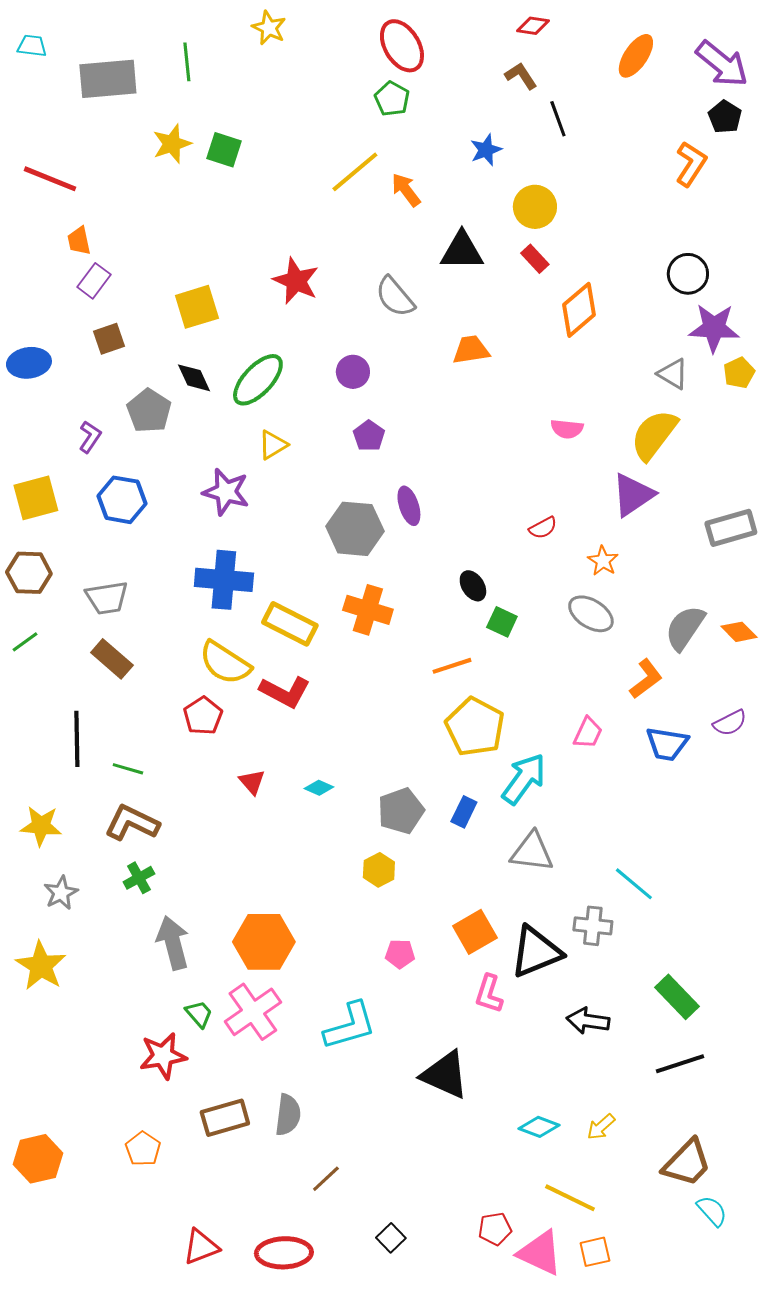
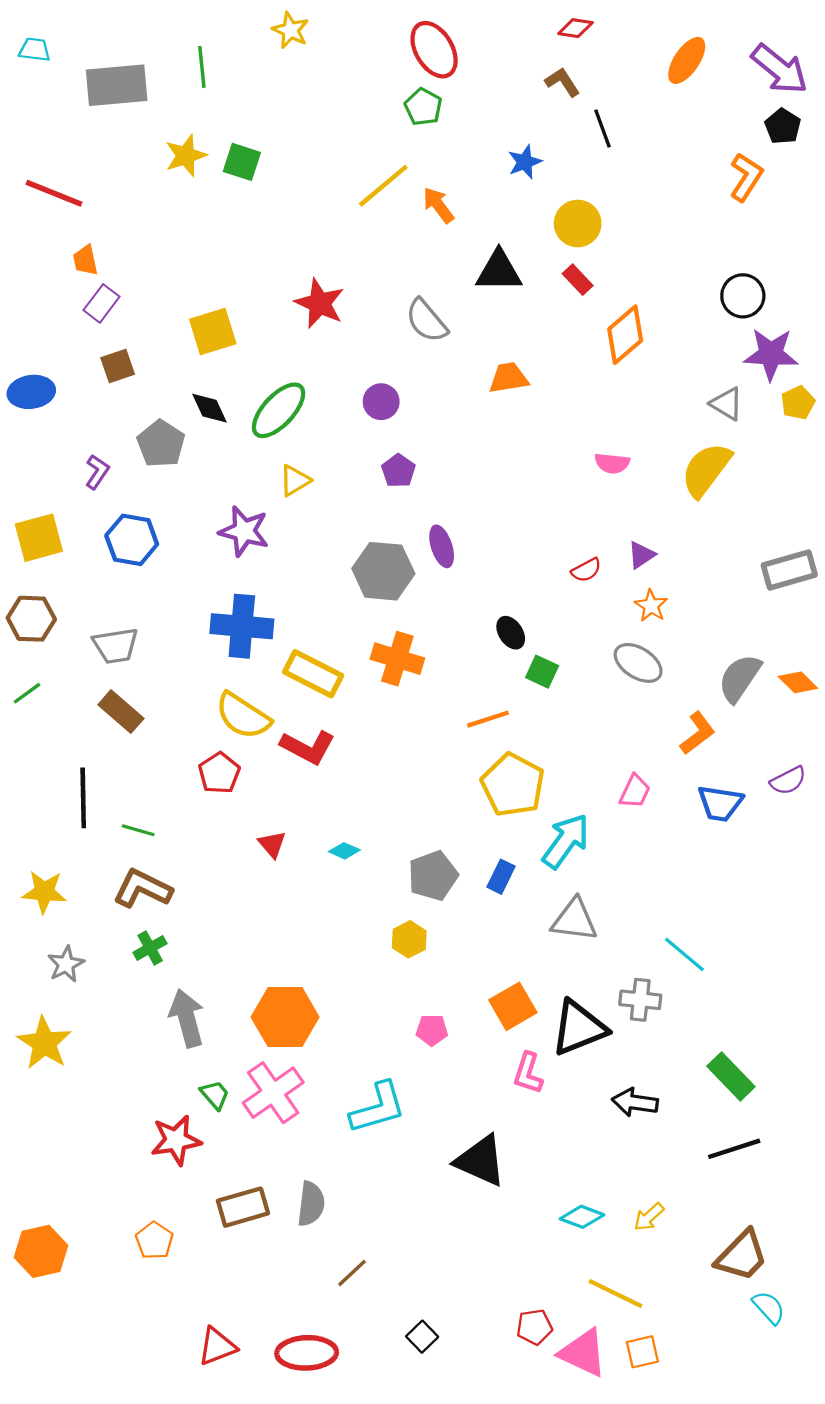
purple triangle: (633, 495) -> (641, 555), moved, size x0.6

